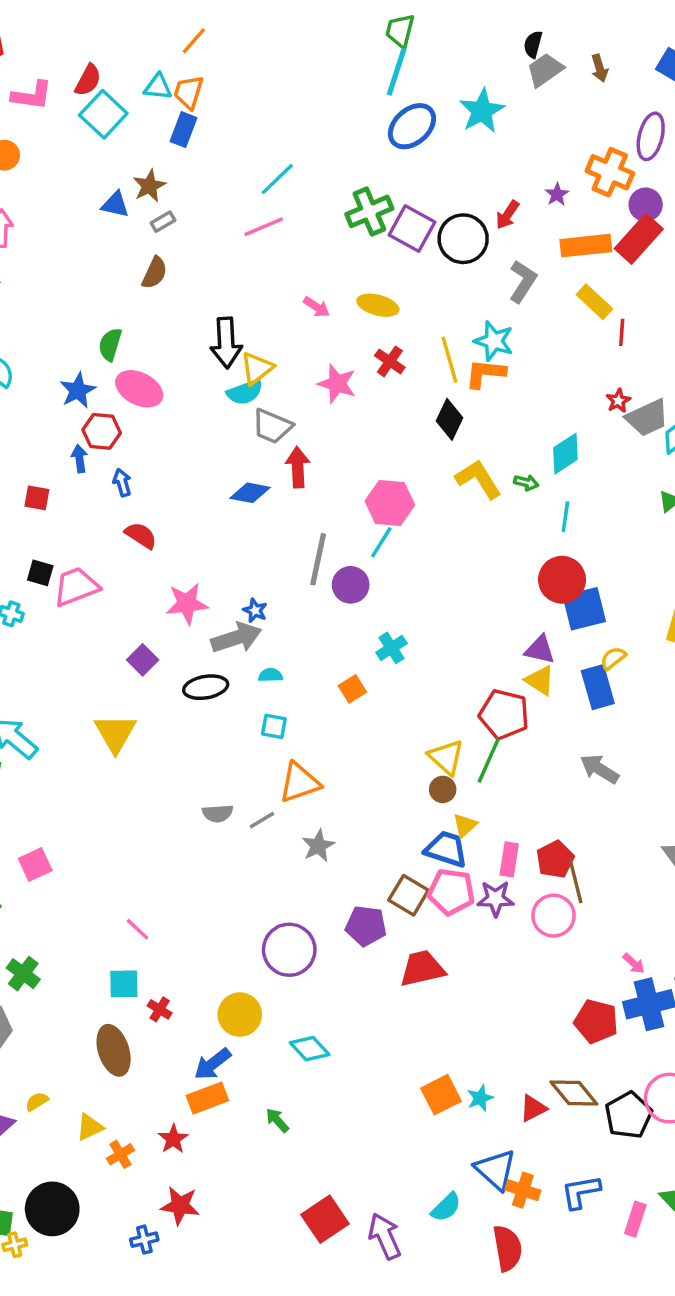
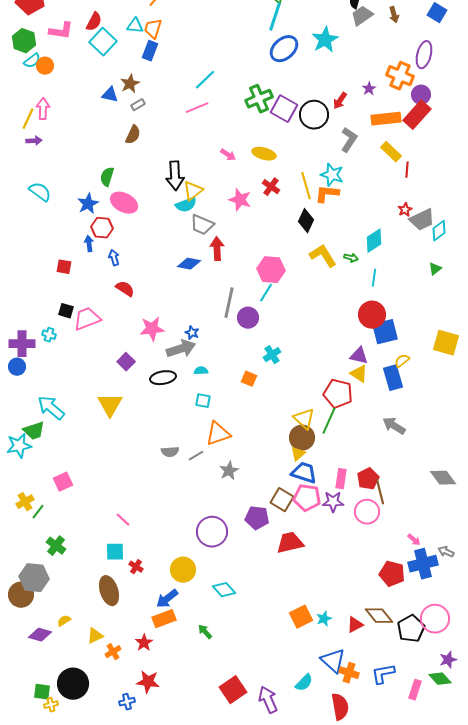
orange square: (352, 689) -> (249, 379), turned -35
brown circle: (443, 789) -> (302, 438), size x1.6
yellow triangle: (465, 825) -> (298, 454), moved

